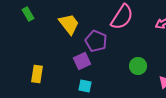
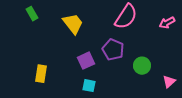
purple pentagon: (96, 41) -> (113, 50), moved

